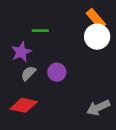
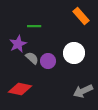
white circle: (97, 37) -> (74, 53), moved
gray semicircle: (28, 73) -> (32, 58), moved, turned 88

